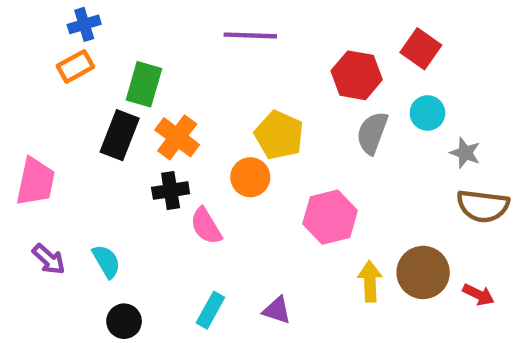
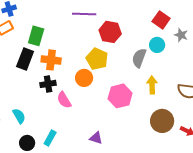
red hexagon: (357, 75) -> (110, 32), moved
cyan circle: (428, 113) -> (157, 45), moved
orange cross: (177, 137) -> (51, 60), turned -30
gray star: (465, 153) -> (181, 35), moved
yellow arrow: (370, 281) -> (152, 85), moved
cyan rectangle: (210, 310) -> (50, 138), moved

